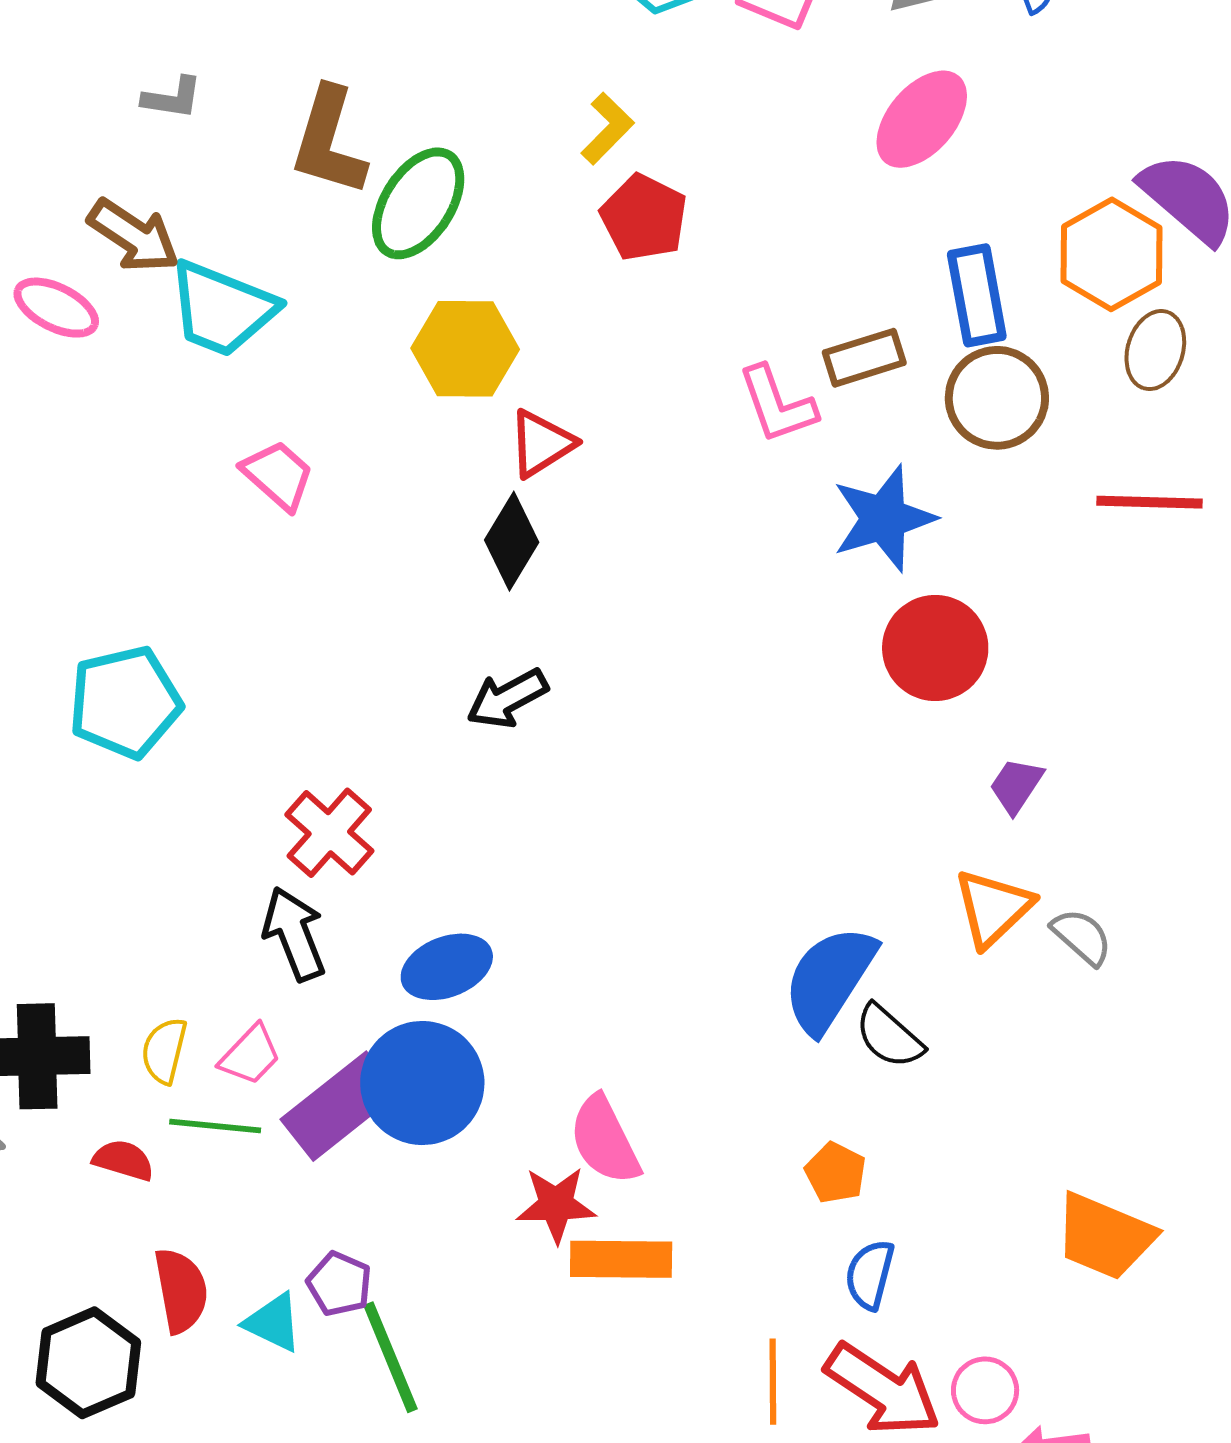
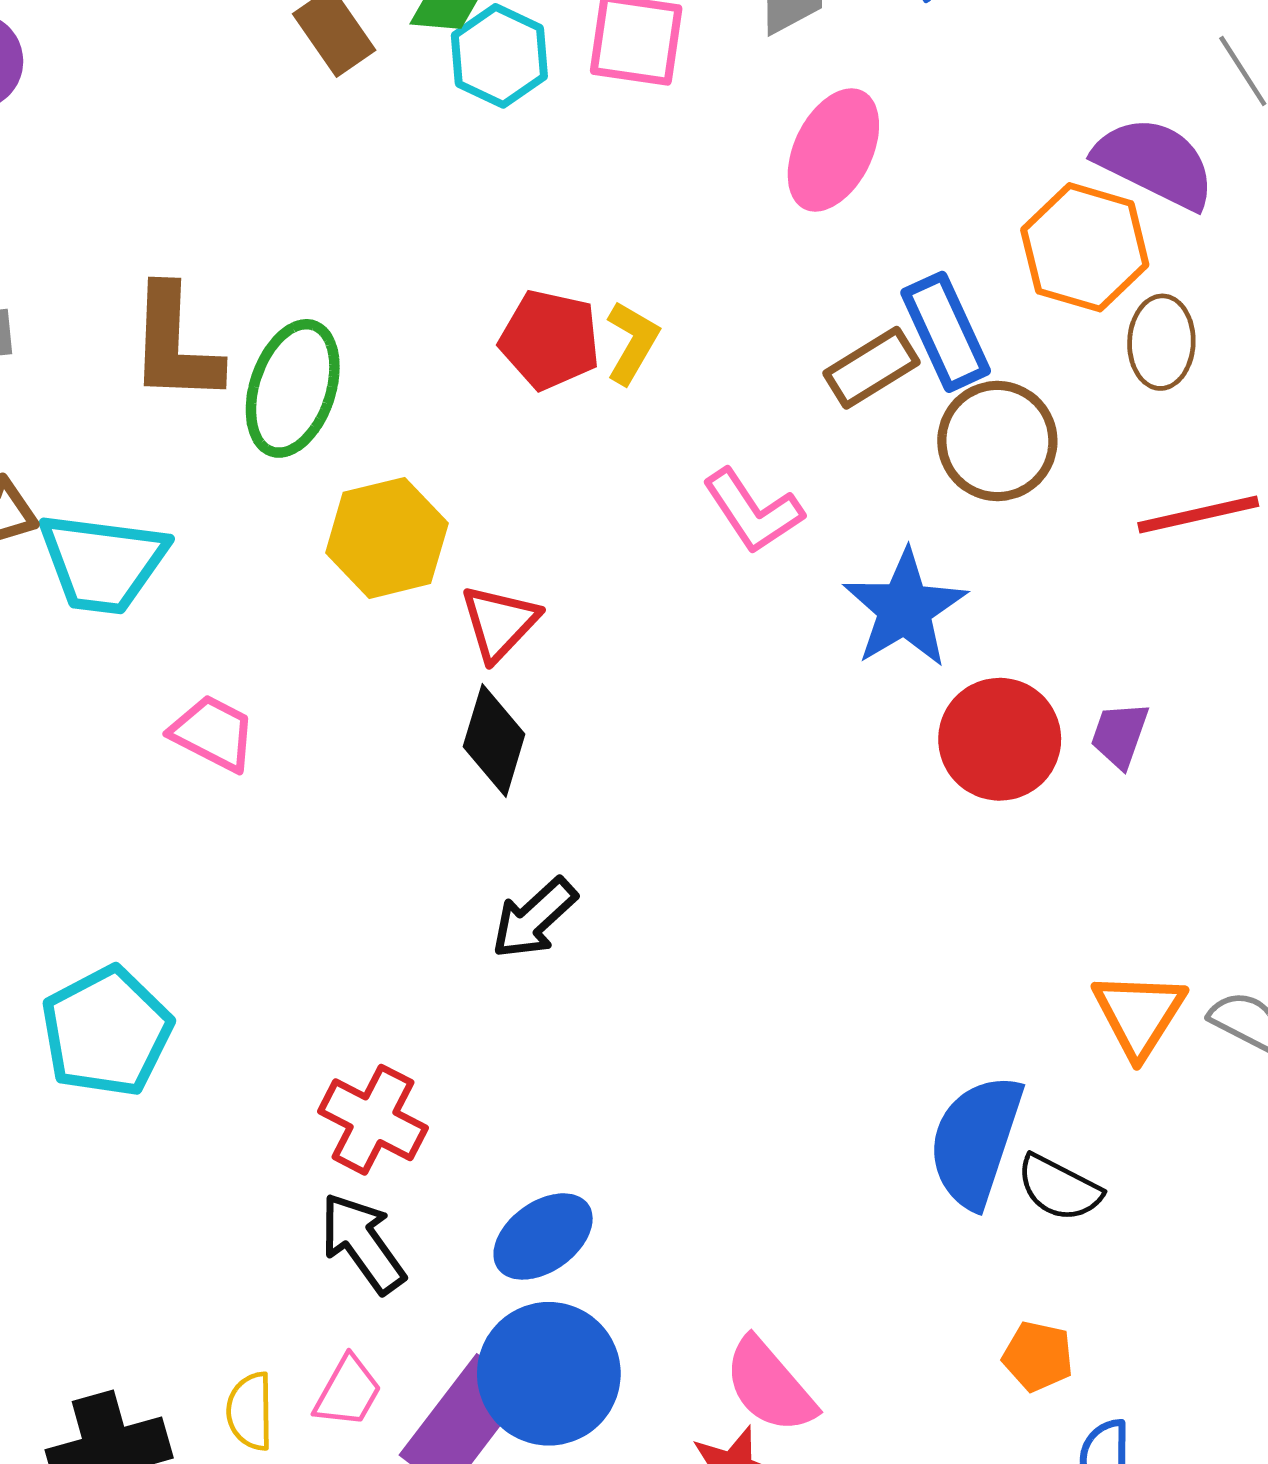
yellow L-shape: (607, 129) -> (632, 342), moved
brown rectangle: (864, 358) -> (871, 368), moved
purple trapezoid: (1016, 786) -> (1120, 735), moved

